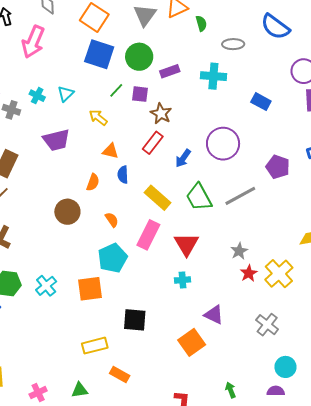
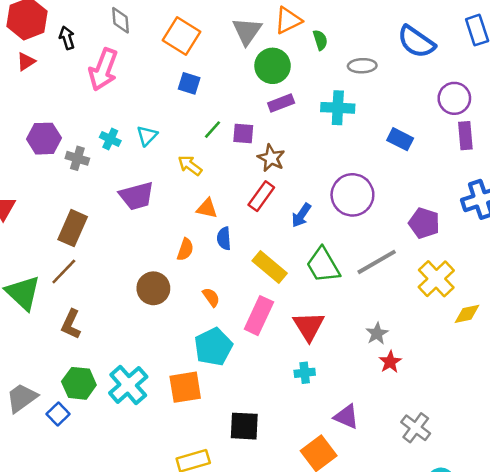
blue square: (99, 54) -> (189, 83), size x0.6
green circle: (139, 57) -> (273, 66), moved
yellow cross: (279, 274) -> (436, 279), moved
cyan cross: (46, 286) -> (128, 385), size x1.4

